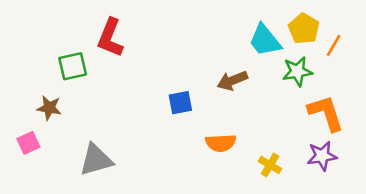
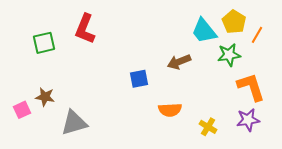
green square: (73, 66) -> (44, 43), moved
brown star: (49, 108) -> (45, 97), moved

